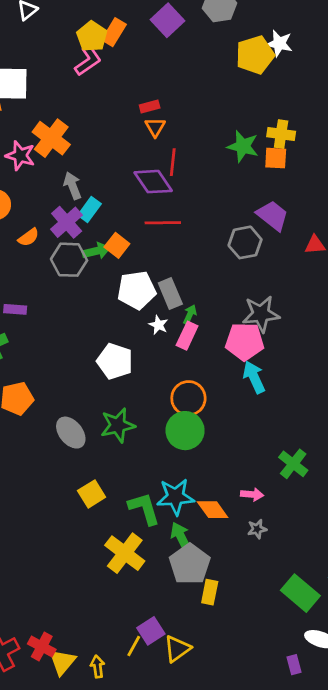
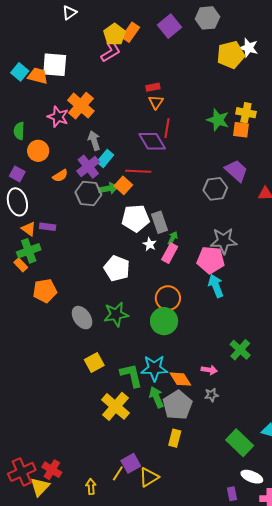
red line: (163, 223) -> (138, 171), moved
gray pentagon: (190, 564) -> (177, 405), moved
yellow triangle: (62, 662) -> (40, 487), moved

